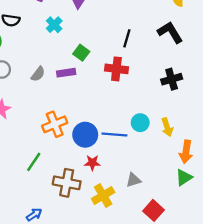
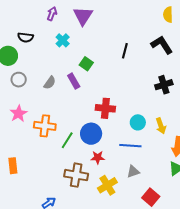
red cross: (116, 69) -> (105, 108), moved
purple rectangle: (66, 73) -> (74, 81), turned 70
orange cross: (55, 124) -> (45, 126), moved, turned 30
blue line: (114, 135) -> (130, 146), moved
green line: (34, 162) -> (67, 140), moved

